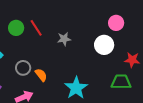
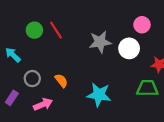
gray star: (64, 39) -> (100, 42), moved, size x1.5
gray circle: (23, 68) -> (32, 79), moved
cyan star: (76, 88) -> (99, 95), turned -30

